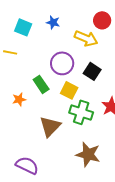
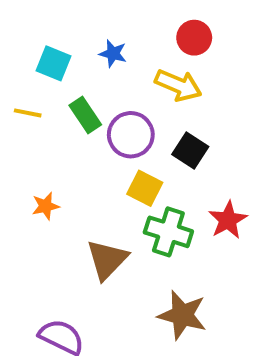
red circle: (102, 20) -> (194, 38), moved
green rectangle: (41, 84) -> (85, 115), moved

